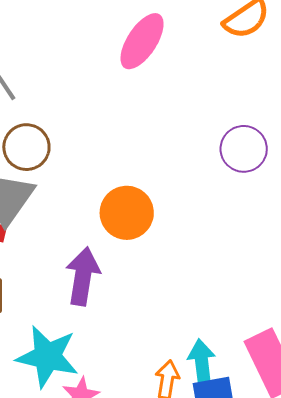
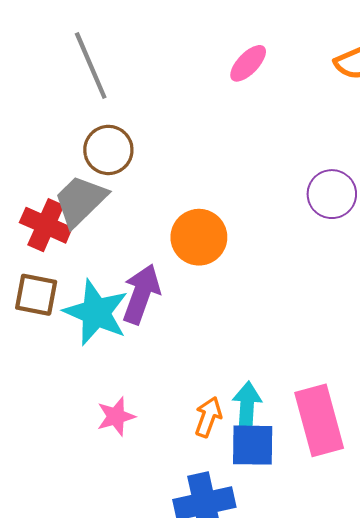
pink ellipse: (142, 41) -> (248, 63), size x0.7
cyan star: (47, 357) -> (96, 313), moved

